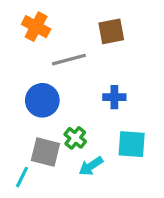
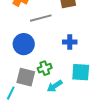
green cross: (75, 138) -> (45, 68), turned 32

